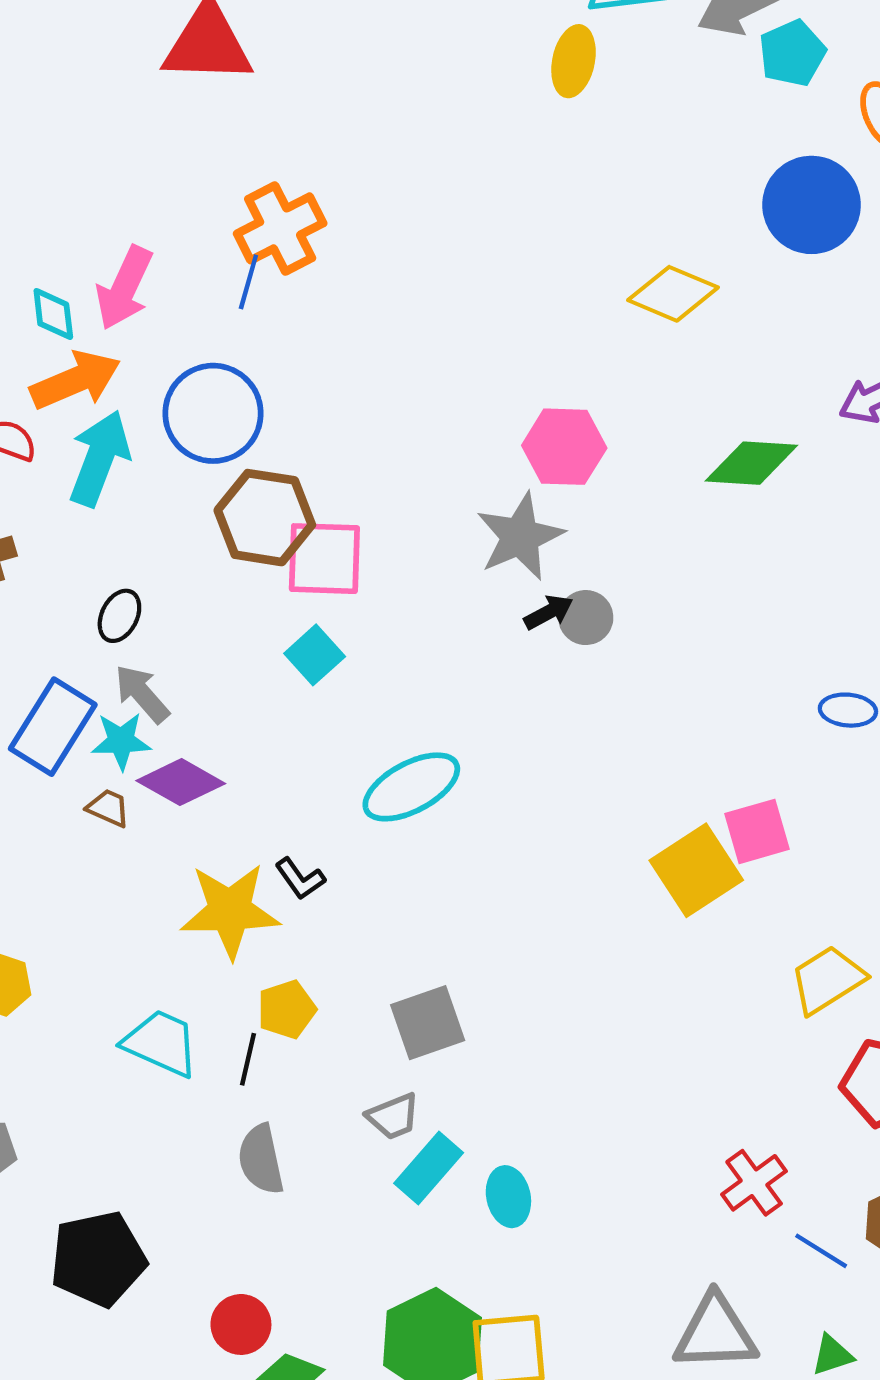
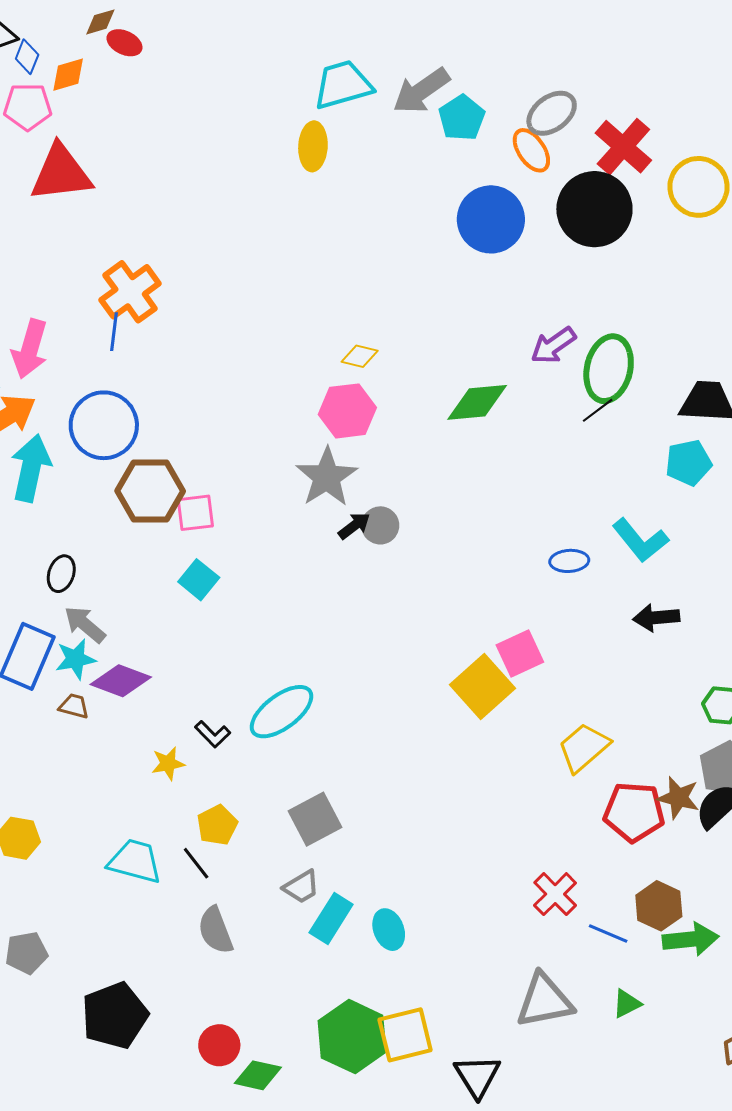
yellow diamond: (673, 294) -> (360, 356), moved, size x0.6
pink square: (324, 559) -> (195, 513), size x0.7
cyan ellipse: (411, 787) -> (282, 712), moved
yellow star: (230, 911) -> (168, 763), size x0.5
black line: (248, 1059) -> (196, 863), turned -42

